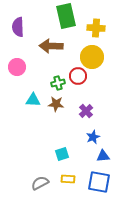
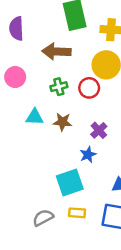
green cross: (58, 83) -> (59, 87), moved
blue star: (93, 137) -> (88, 155), moved
cyan square: (62, 154) -> (70, 183), size x1.6

